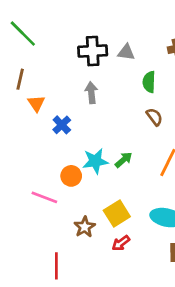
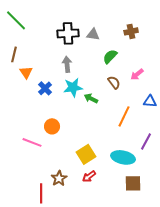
green semicircle: (149, 82) -> (110, 56), turned 42
green arrow: (124, 160) -> (91, 98), moved, turned -112
cyan star: (95, 161) -> (73, 87), moved
brown star: (85, 227) -> (59, 178), moved

